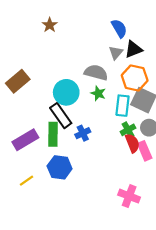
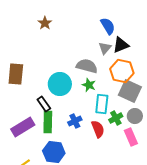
brown rectangle: (18, 81) -> (16, 74), turned -45
cyan rectangle: (122, 106) -> (102, 104), moved
black rectangle: (61, 116) -> (44, 104), moved, size x0.7
red semicircle: (132, 143) -> (98, 129), moved

